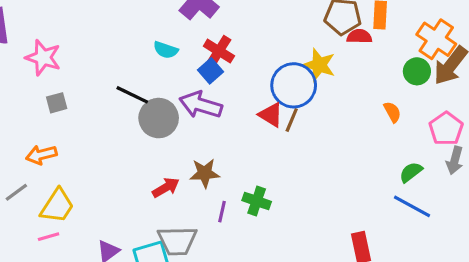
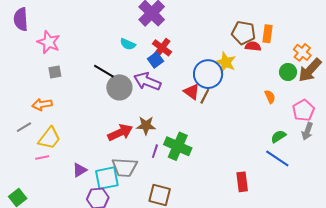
orange cross: (436, 39) -> (302, 52), size x0.7
red arrow: (166, 187) -> (120, 132), size x1.4
green cross: (257, 201) -> (178, 146), size x1.5

